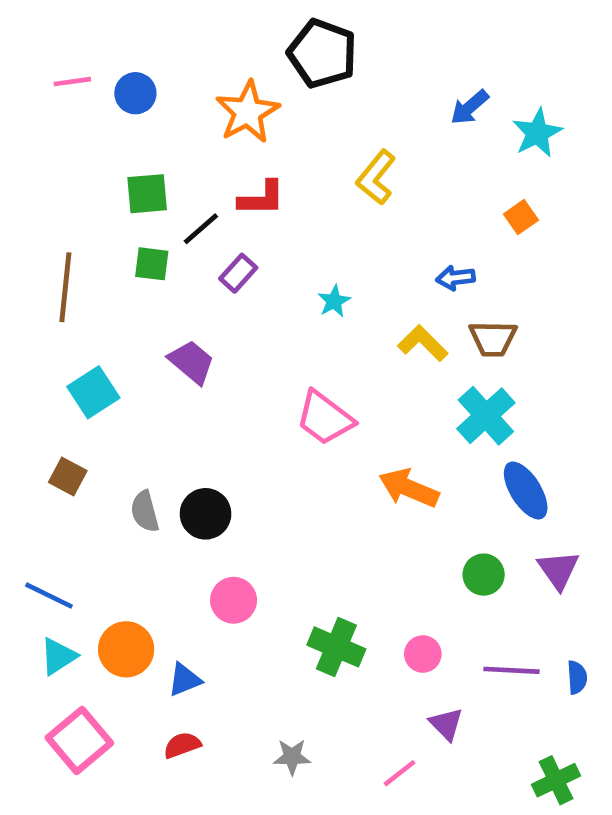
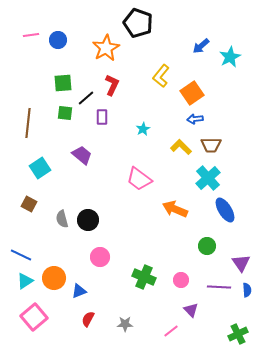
red L-shape: (262, 198) -> (112, 85), turned -65
orange square: (521, 217) -> (192, 93), moved, size x1.6
purple rectangle: (238, 273) -> (102, 117), turned -42
purple triangle: (558, 570) -> (241, 263), moved
red semicircle: (182, 745) -> (88, 319), moved, turned -42

